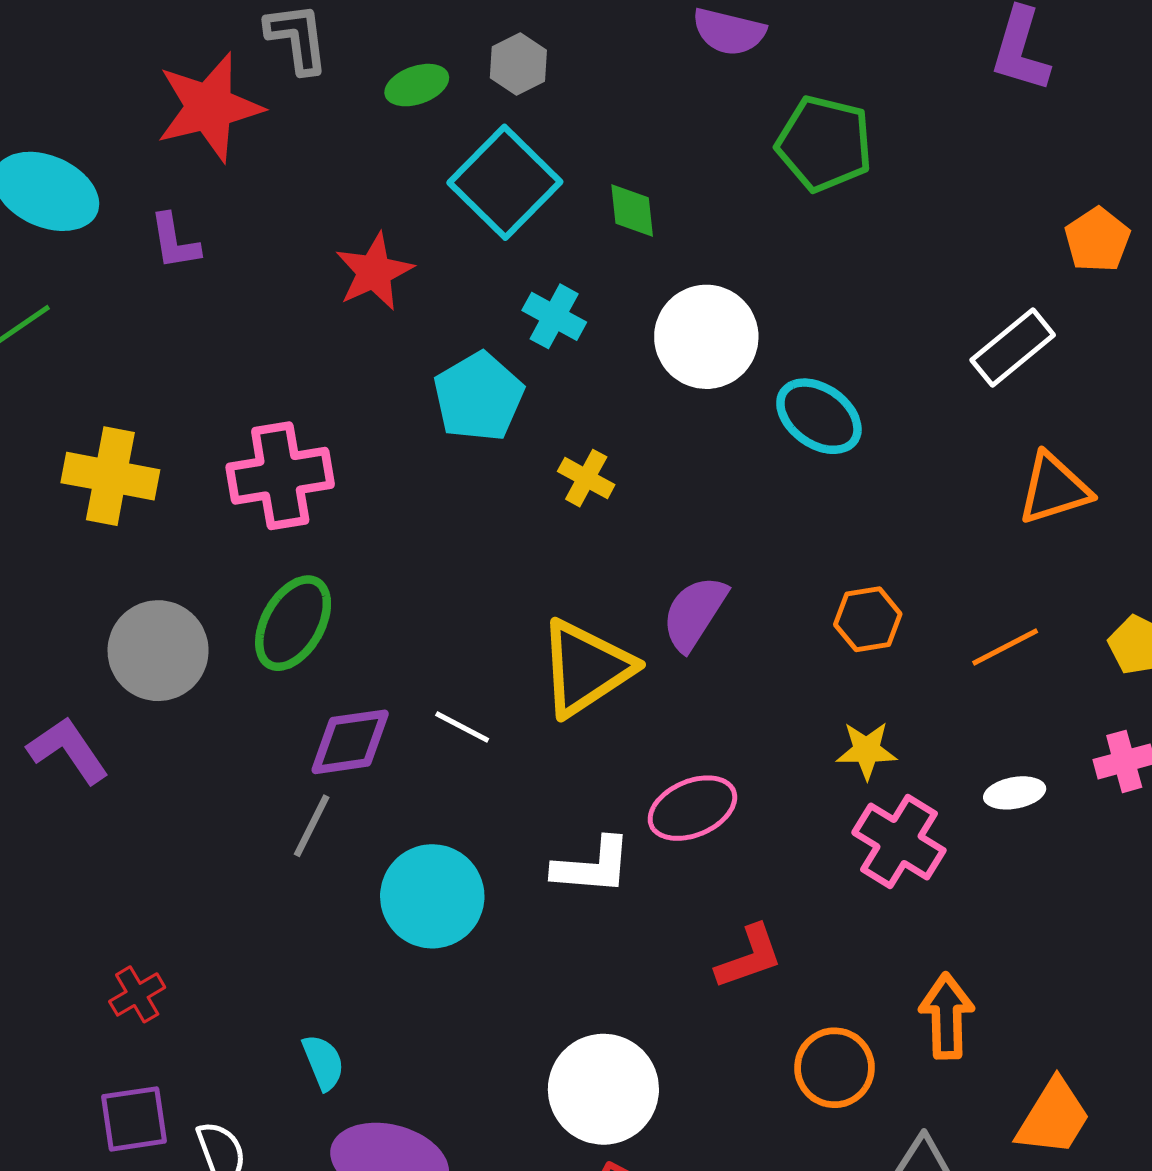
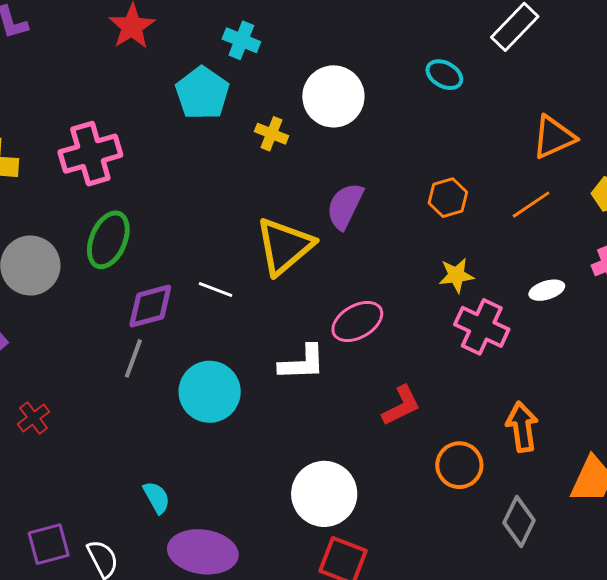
white circle: (706, 337) -> (333, 96), moved
cyan ellipse: (819, 416) -> (444, 75), moved, size x0.7
orange triangle: (1054, 489) -> (554, 137), moved
red cross: (137, 994) -> (34, 418), moved

